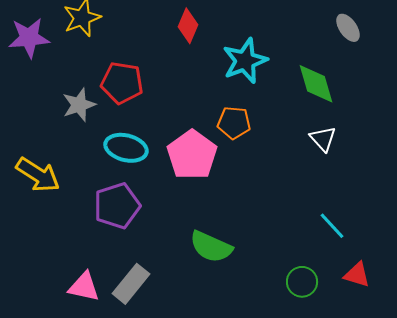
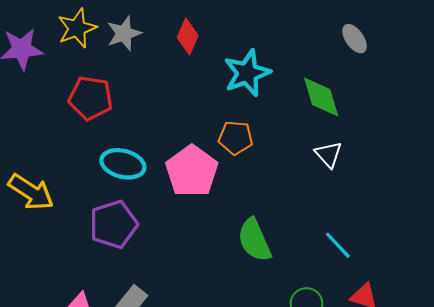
red pentagon: (122, 83) -> (91, 98), moved
gray star: (79, 105) -> (124, 33), moved
green semicircle: (211, 247) -> (254, 240), moved, turned 42

